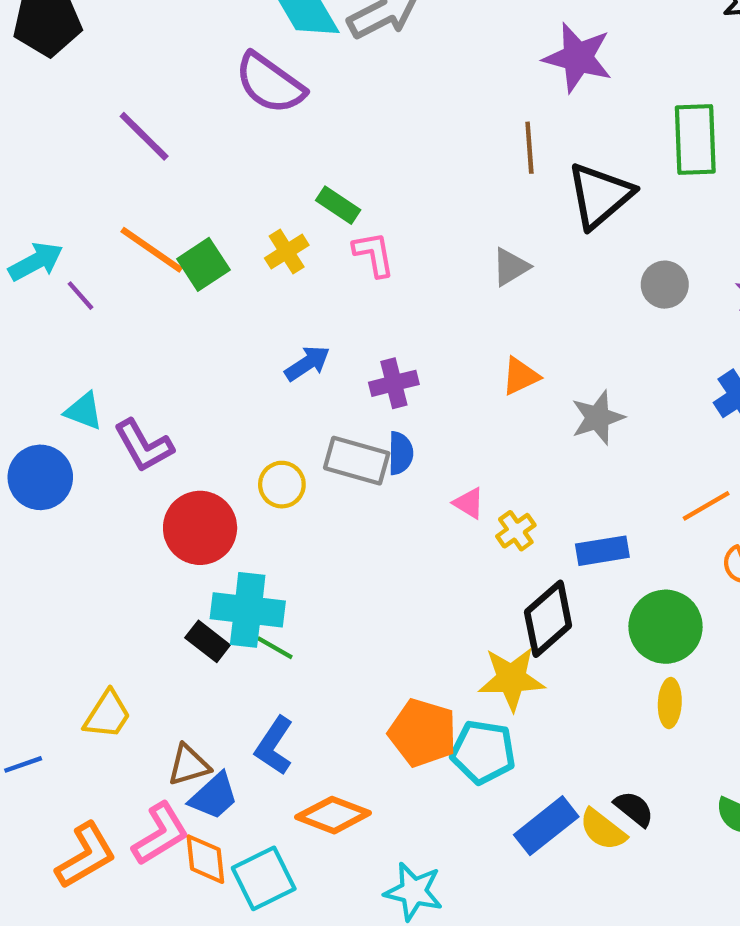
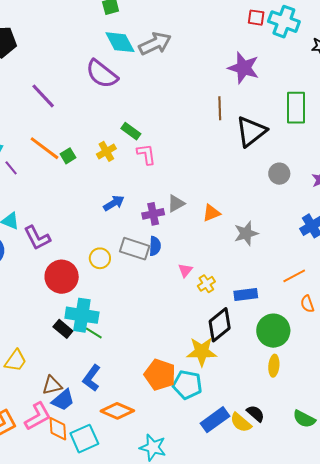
green square: (203, 264) -> (68, 156), size x0.7
gray triangle: (511, 267) -> (176, 203), moved
pink triangle: (469, 503) -> (185, 270), turned 35

